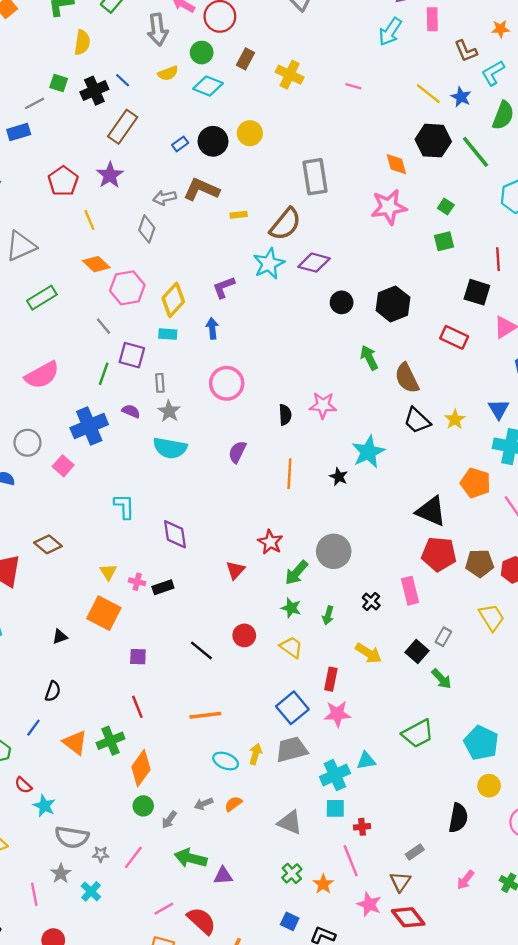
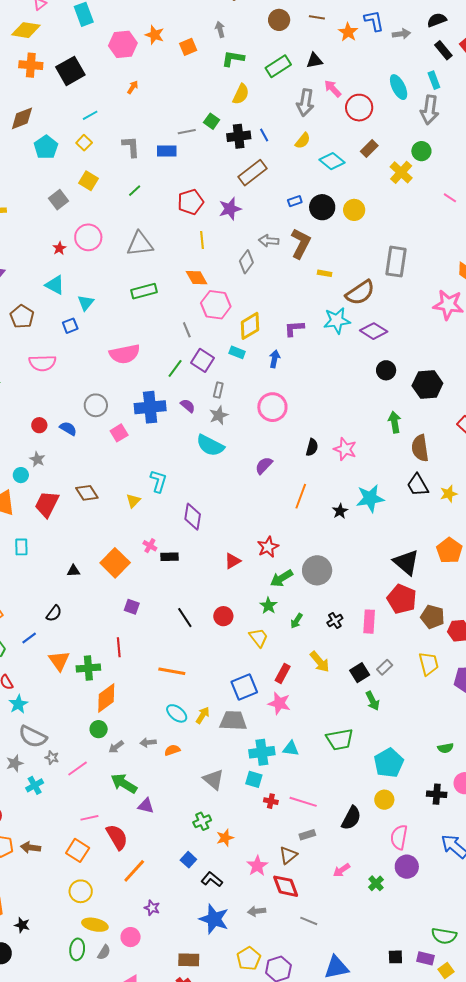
green circle: (202, 53) -> (421, 151), moved
yellow semicircle: (168, 73) -> (303, 141), turned -48
brown L-shape: (201, 190) -> (301, 243), turned 76
yellow triangle: (108, 572) -> (133, 501), moved
pink line: (351, 861) -> (303, 802), moved, turned -68

